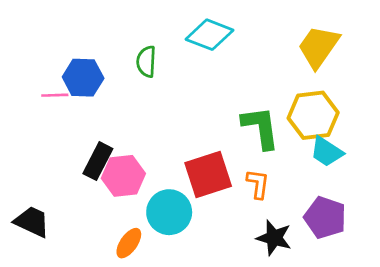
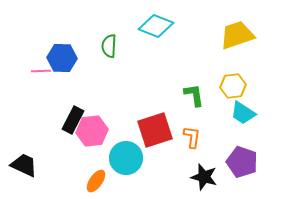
yellow trapezoid: (318, 47) -> (237, 35), turned 36
yellow hexagon: (313, 115) -> (233, 86), size x0.7
green L-shape: (261, 127) -> (194, 95), size x0.7

